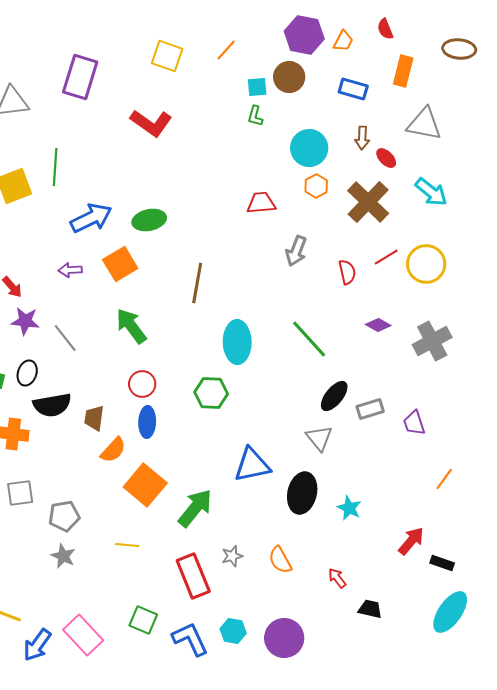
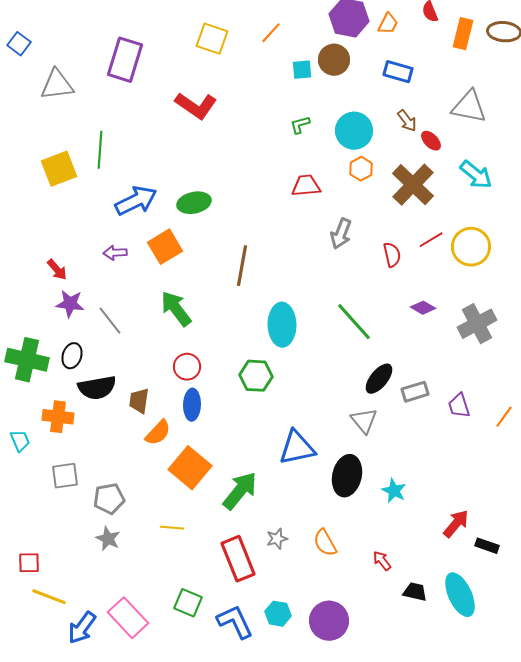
orange rectangle: (403, 71) -> (463, 34), moved
green L-shape: (255, 116) -> (300, 125), moved, turned 60
brown arrow: (362, 138) -> (407, 121), turned -40
orange line: (444, 479) -> (504, 417), moved
cyan ellipse: (450, 612) -> (460, 595), moved, turned -60

